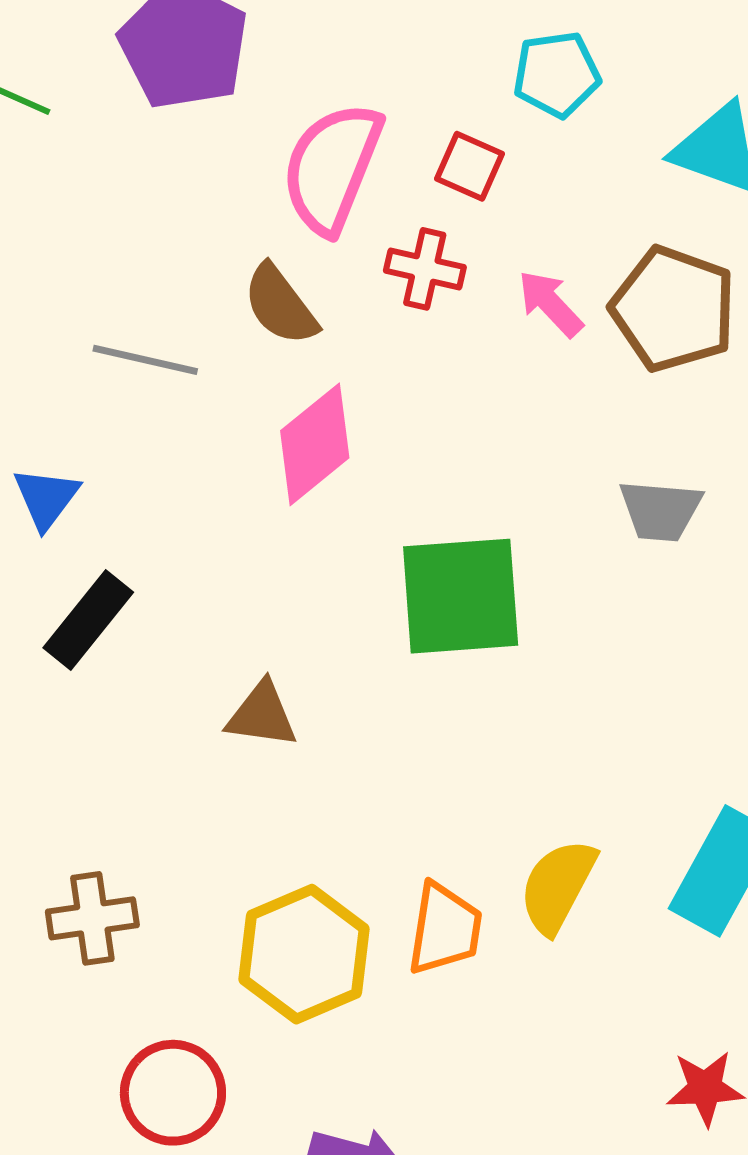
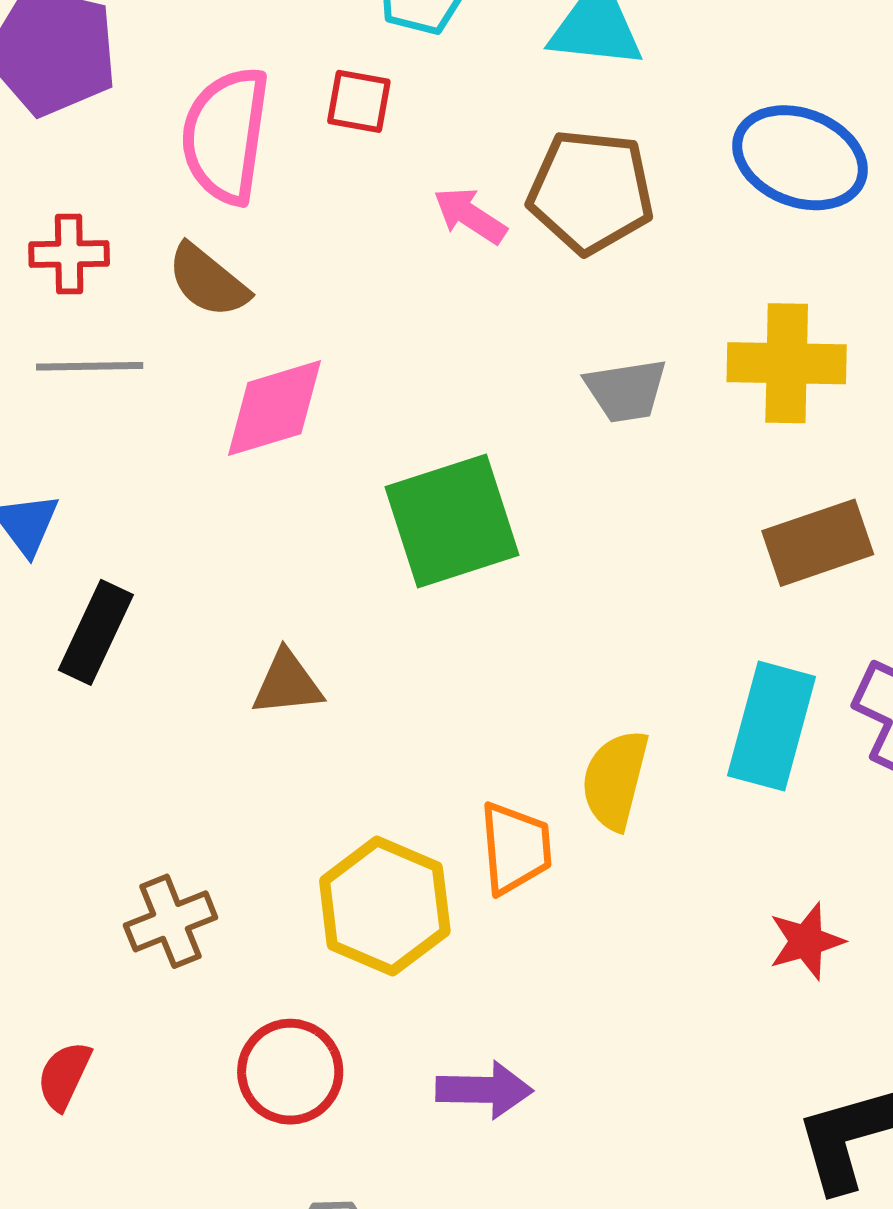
red cross: (425, 269) -> (69, 254), moved
pink diamond: (315, 444) -> (274, 408), turned 36

